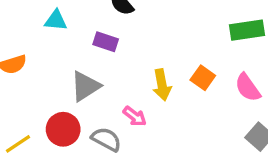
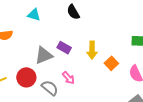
purple rectangle: (106, 42) -> (64, 48), moved
yellow arrow: (162, 85) -> (92, 50), moved

